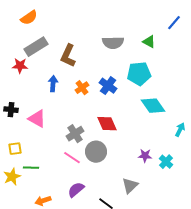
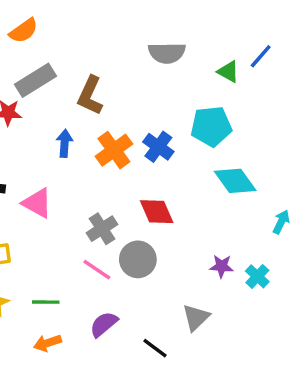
blue line: (174, 23) -> (261, 56), moved
gray semicircle: (113, 43) -> (167, 53), moved
orange cross: (82, 88) -> (114, 150), size x1.5
green line: (31, 168) -> (46, 302), moved

